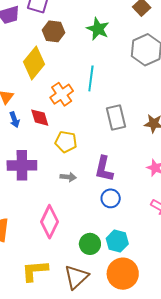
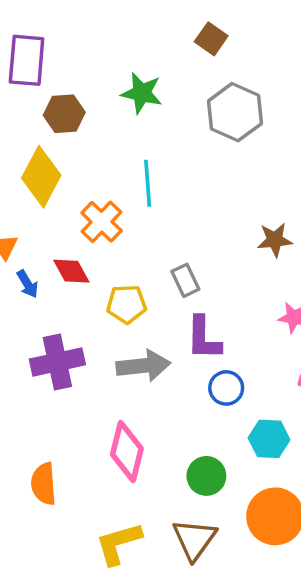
gray rectangle: (116, 118) -> (185, 280), moved, size x0.7
gray arrow: (68, 177) -> (143, 366), size x1.8
cyan hexagon: (117, 241) -> (269, 439), moved

